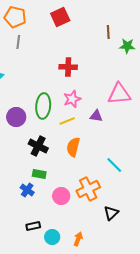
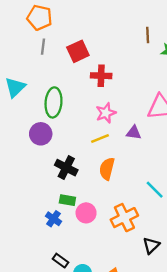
red square: (60, 17) -> (78, 51), moved
green ellipse: (43, 106) -> (53, 102), moved
pink circle: (61, 196) -> (86, 213), moved
black rectangle: (33, 226) -> (60, 261), turned 48

